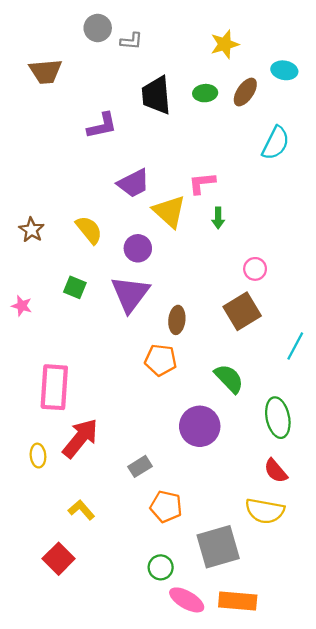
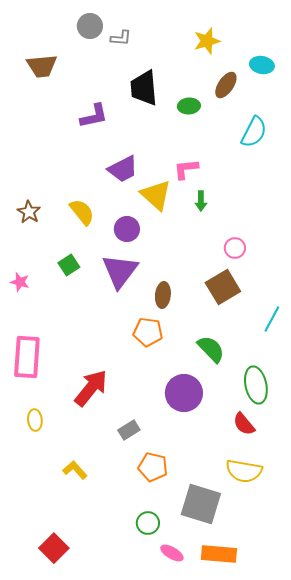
green ellipse: (205, 93) -> (189, 106), moved
green square: (75, 287) -> (69, 265), turned 35
pink rectangle: (54, 387) -> (27, 357), moved
red arrow: (80, 438) -> (91, 388), moved
red semicircle: (276, 471) -> (244, 424), moved
gray square: (218, 547) -> (201, 504), turned 33
red square: (59, 559) -> (54, 548), moved
pink ellipse: (187, 600) -> (172, 553), size x0.7

